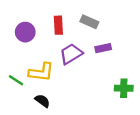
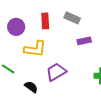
purple trapezoid: (71, 54) -> (56, 72), moved
yellow L-shape: (41, 72) -> (35, 49), moved

